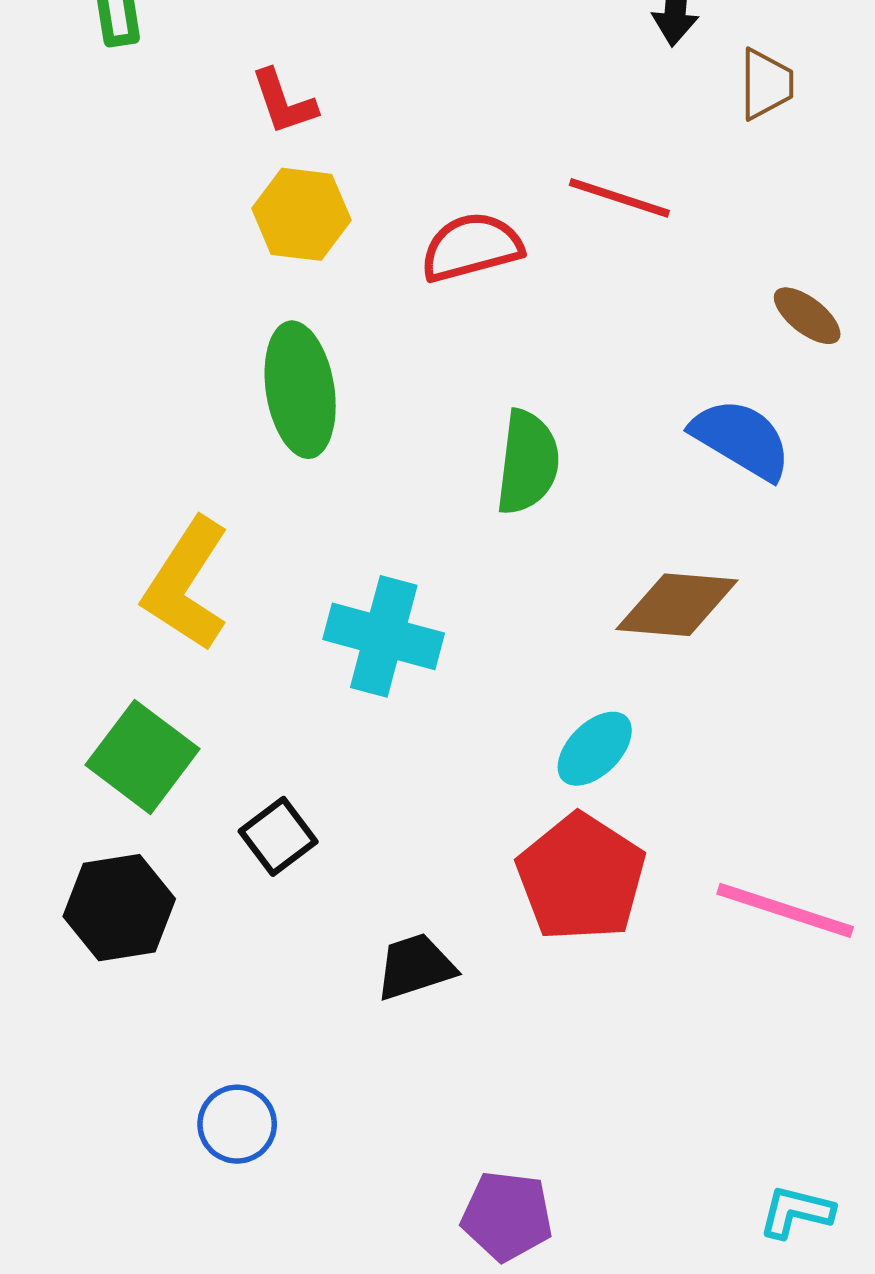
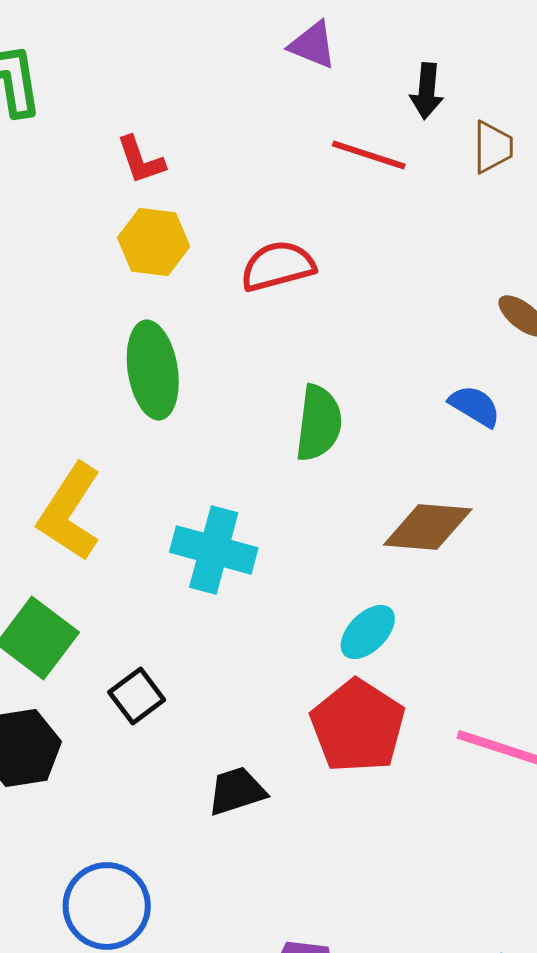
red line: (619, 198) -> (369, 155), moved
blue semicircle: (741, 439) -> (475, 406), size x0.7
blue circle: (237, 1124) -> (107, 906), size x1.5

